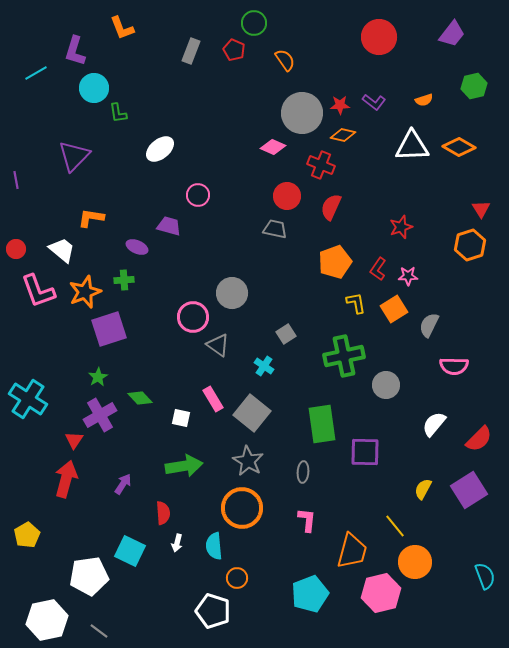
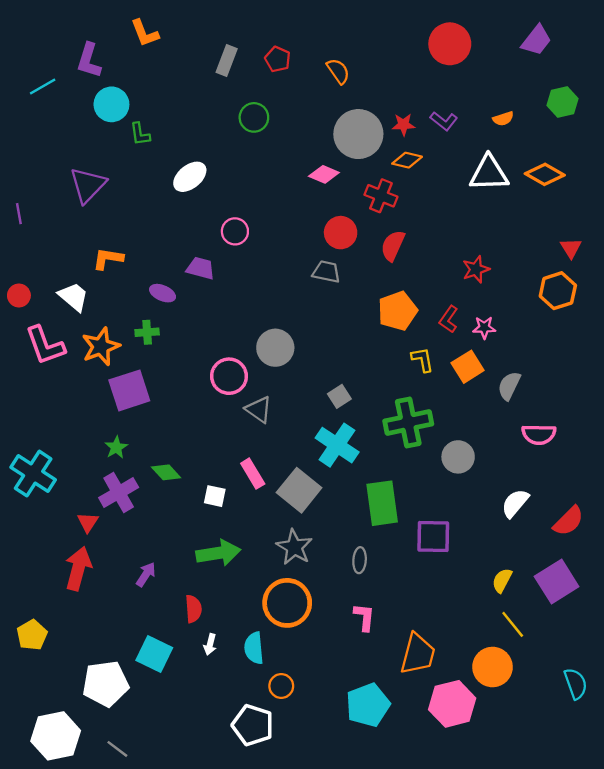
green circle: (254, 23) -> (254, 117), moved
cyan cross: (264, 366) -> (337, 445), moved, size x1.8
yellow line: (395, 526) -> (513, 624), moved

